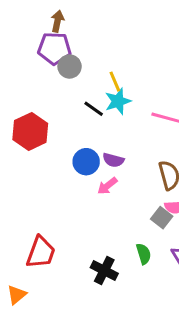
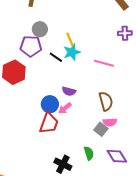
purple pentagon: (54, 48) -> (31, 46), moved
blue circle: (86, 162) -> (50, 104), moved
red trapezoid: (41, 252) -> (49, 123), moved

